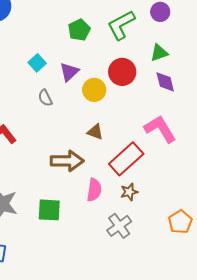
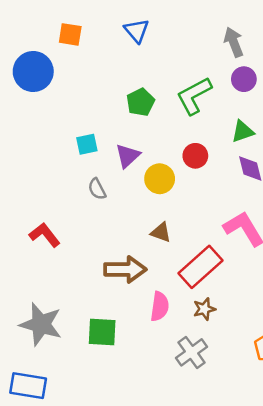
cyan square: (37, 63) -> (87, 144), turned 30
red circle: (122, 72) -> (195, 156), size x0.7

